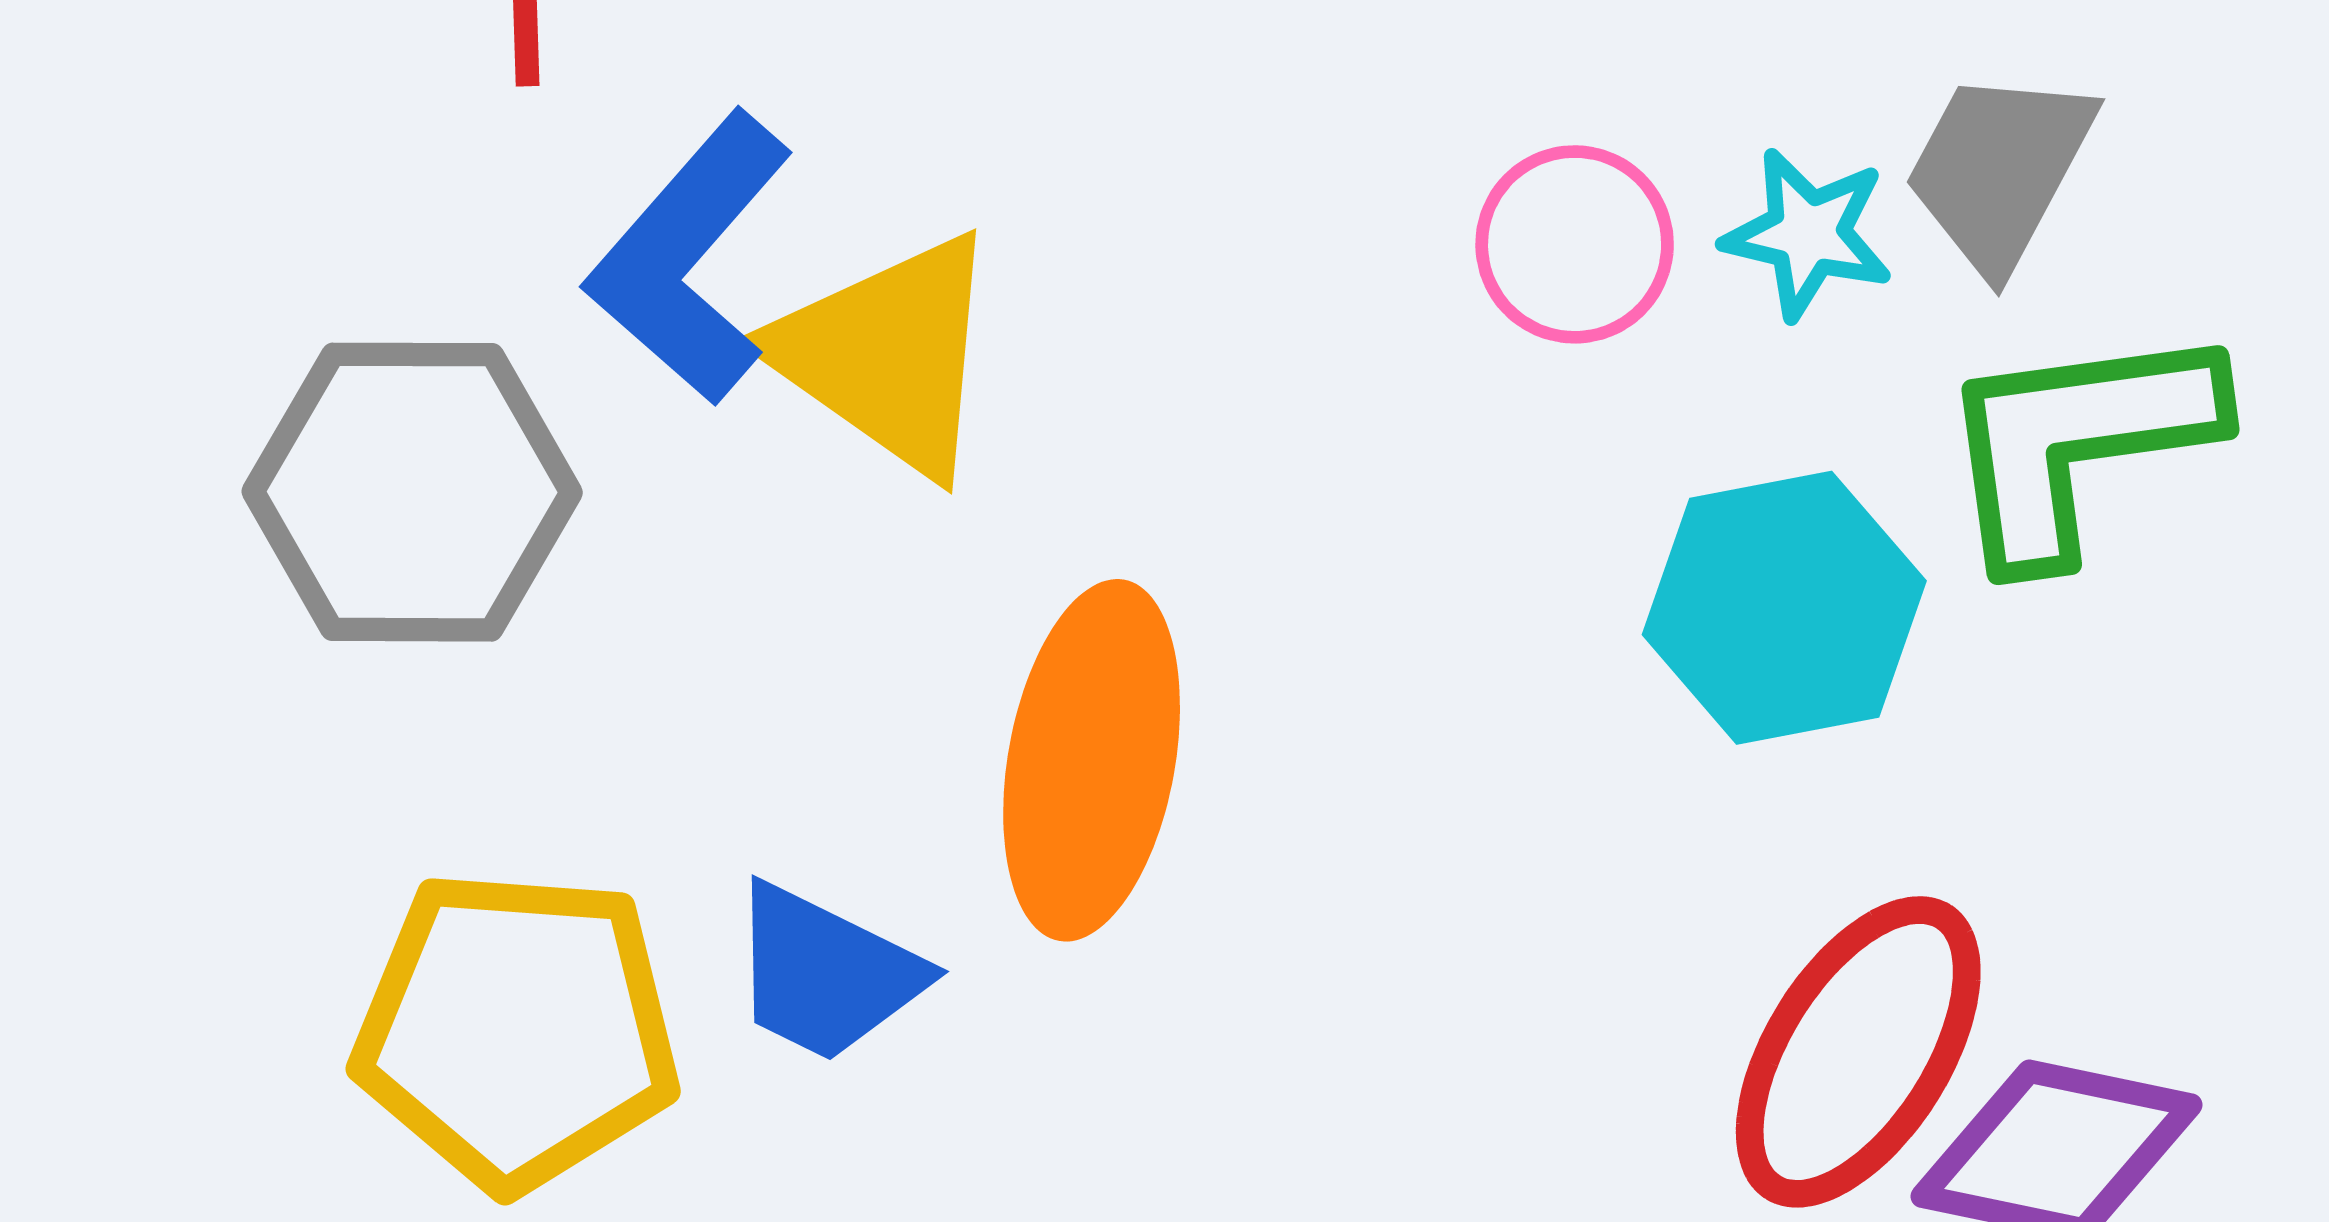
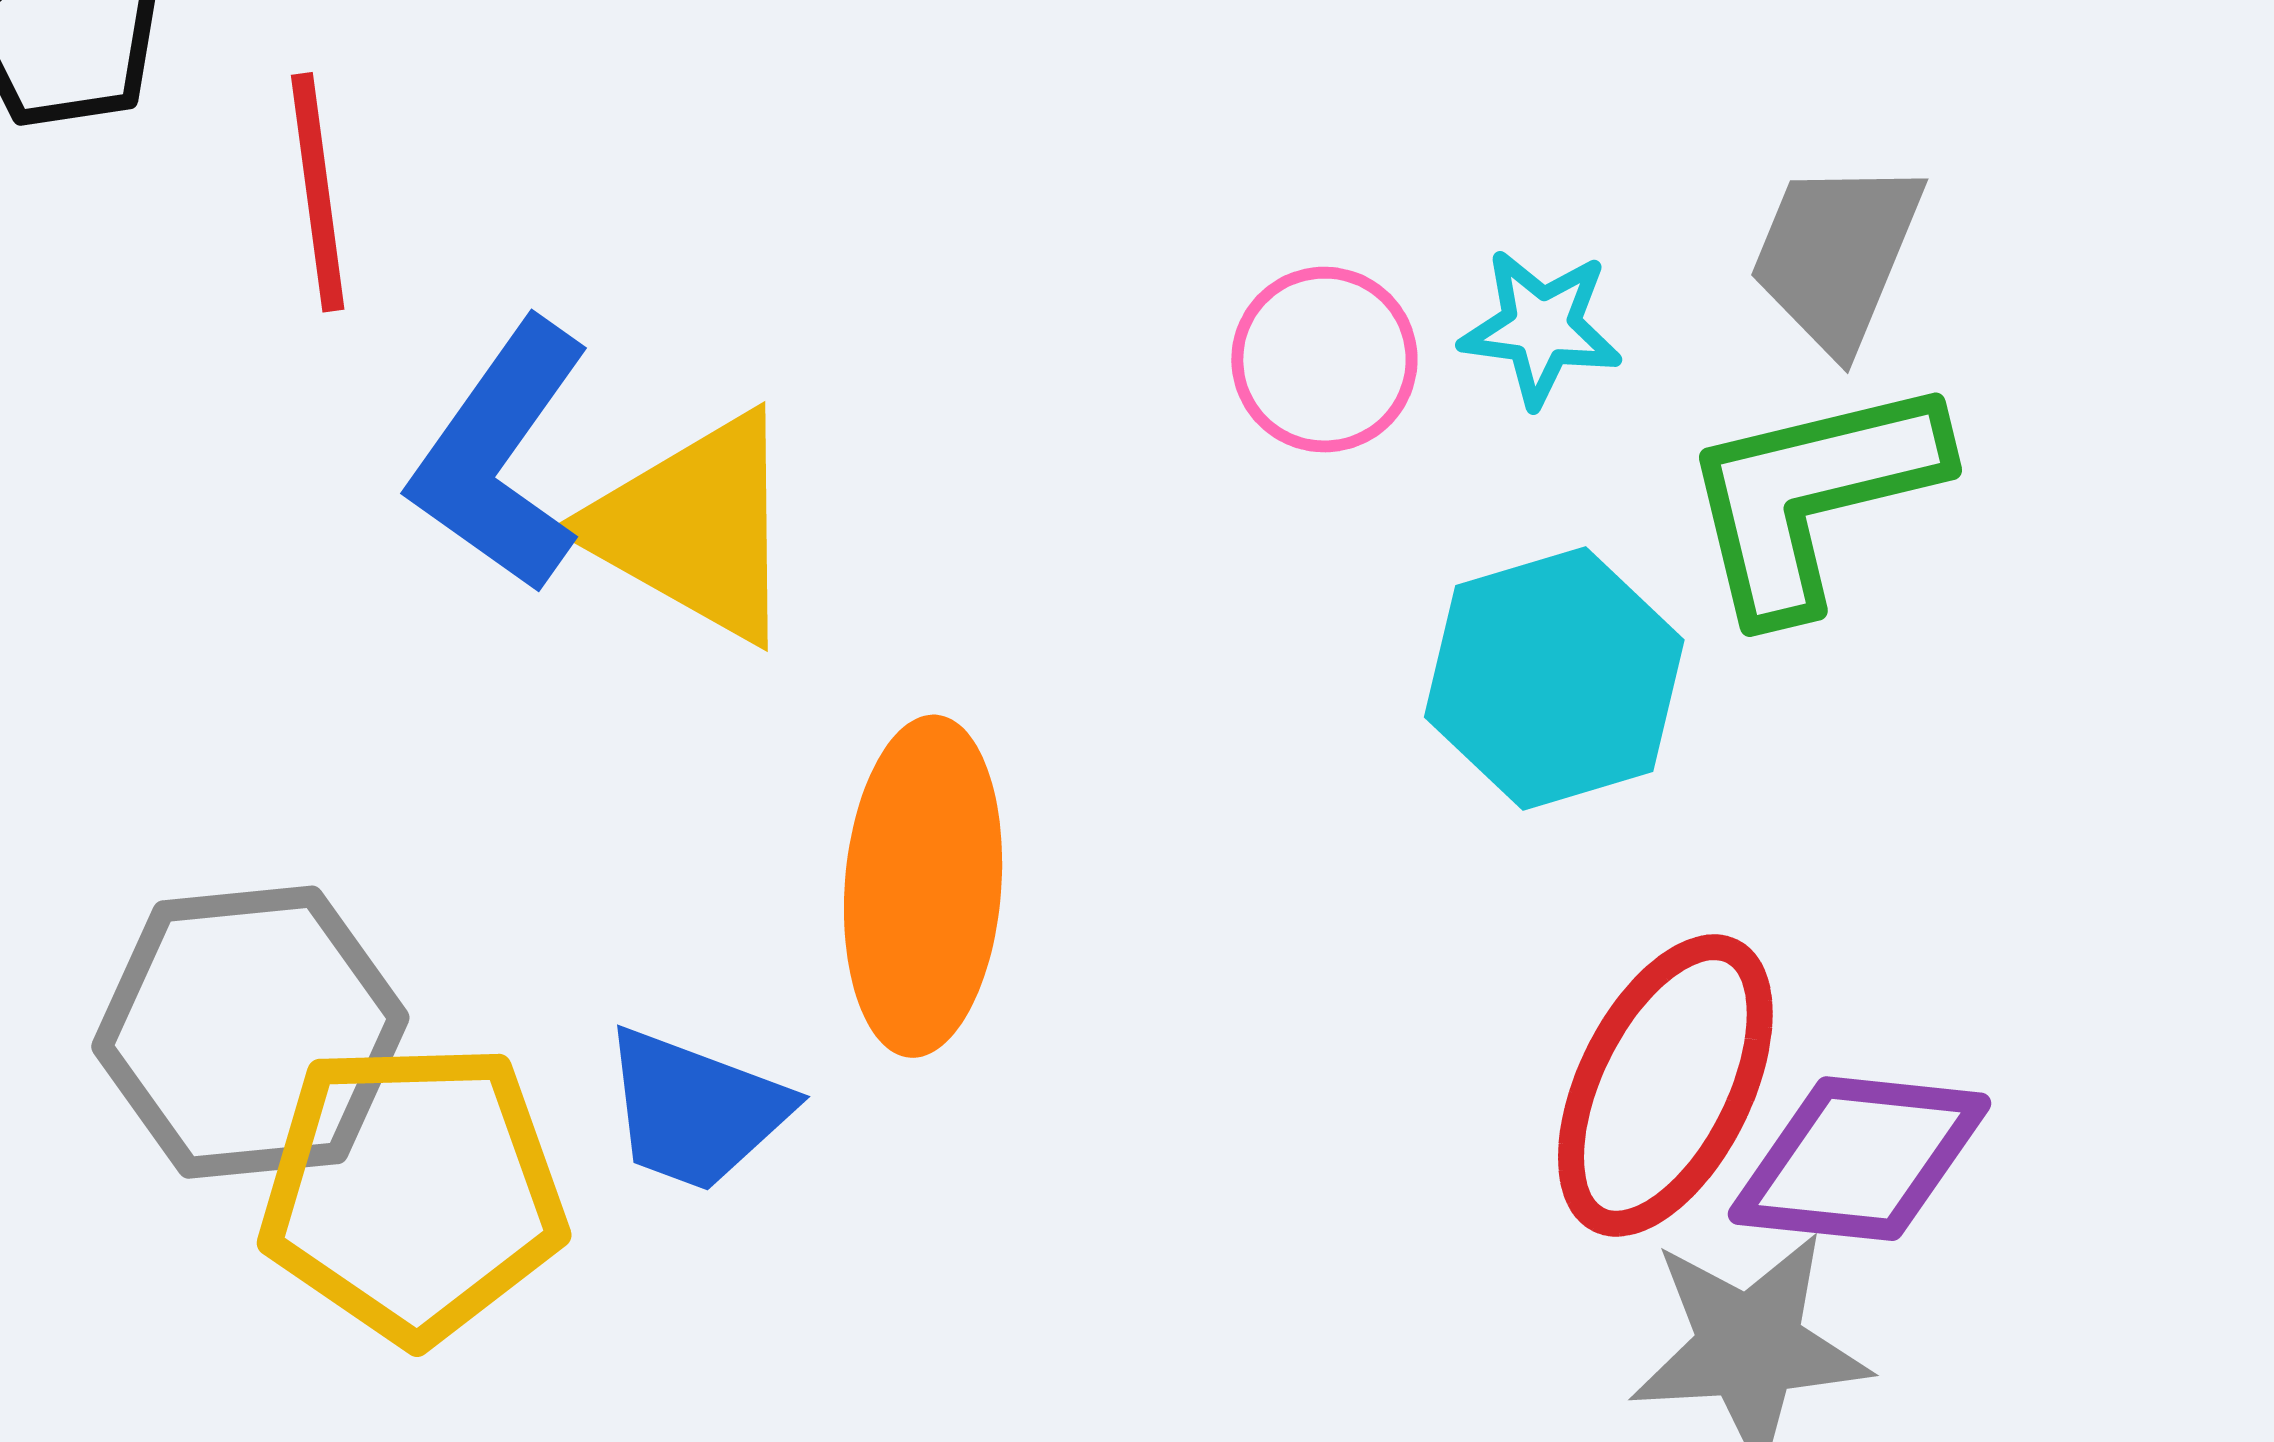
gray trapezoid: (1999, 170) -> (1836, 255), moved
gray hexagon: (412, 492) -> (250, 1032), moved

